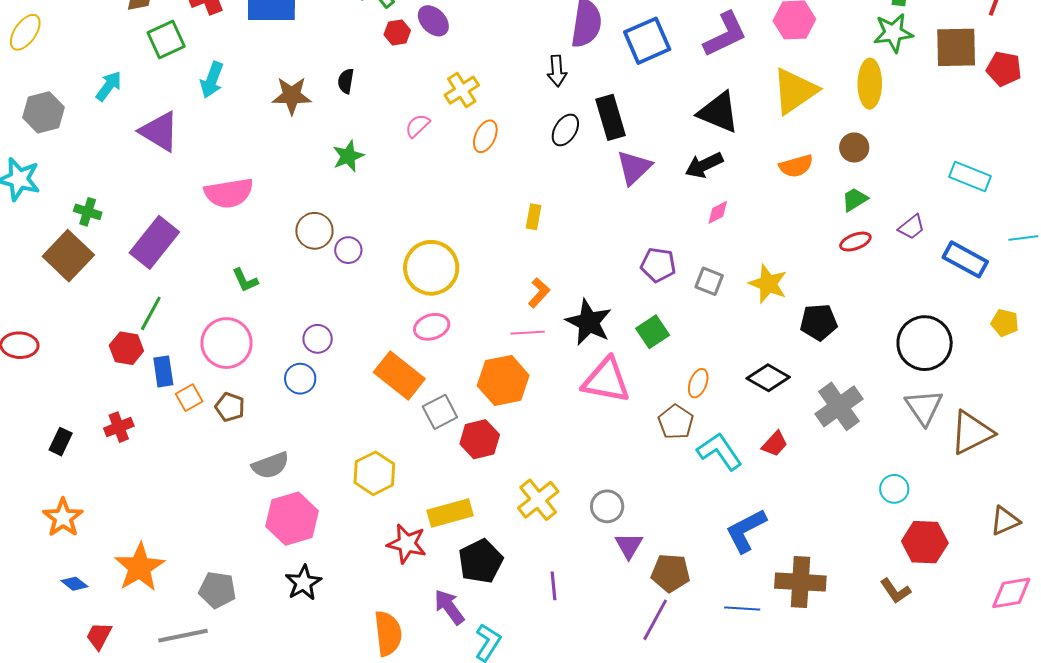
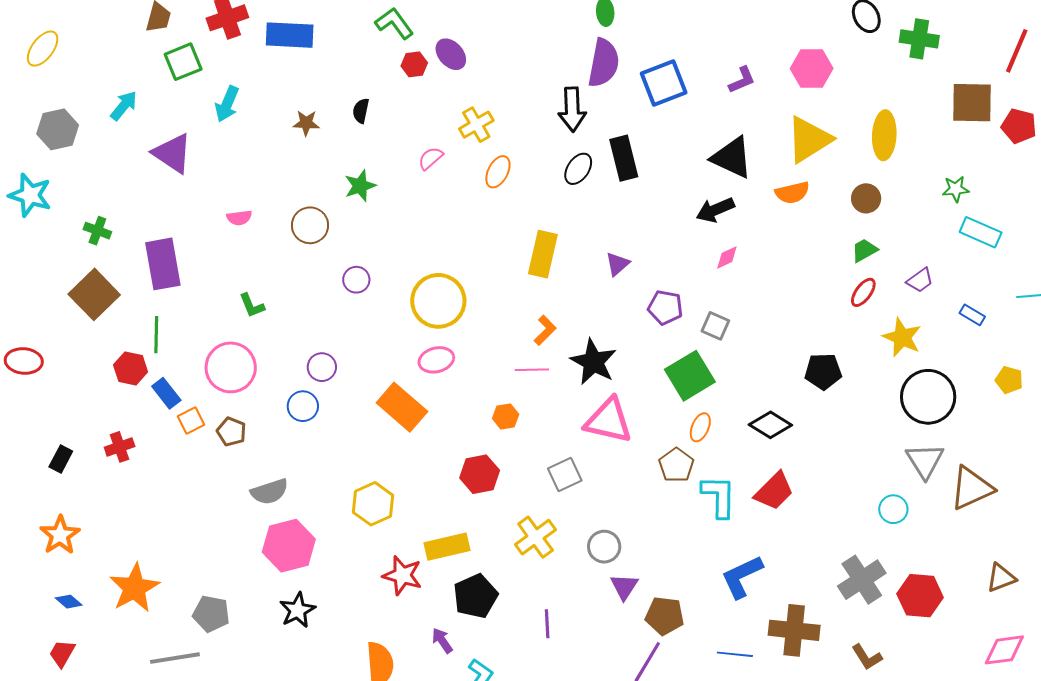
green star: (893, 33) -> (956, 189), moved, size x0.7
purple L-shape: (725, 34) -> (742, 80), size x0.6
black arrow: (557, 71) -> (572, 109), size x1.4
brown star: (292, 96) -> (306, 123), size x0.7
orange semicircle: (796, 166) -> (792, 193), moved
purple triangle: (634, 168) -> (617, 264), moved, size x0.7
pink semicircle: (229, 193) -> (239, 218), size x0.5
yellow rectangle: (534, 217) -> (543, 254), size x1.8
brown circle: (314, 231) -> (310, 225), moved
purple rectangle: (154, 242) -> (163, 264), turned -51
red ellipse: (855, 242) -> (863, 292), turned -36
brown square: (68, 256) -> (94, 294), moved
blue rectangle: (965, 259) -> (972, 315), size x0.6
yellow star: (768, 284) -> (902, 337), moved
green line: (151, 313) -> (156, 335), turned -30
green square: (653, 332) -> (690, 376), moved, size x1.5
blue rectangle: (163, 371) -> (166, 393), turned -32
orange hexagon: (503, 380) -> (506, 416), size x0.5
gray cross: (839, 406) -> (862, 580), moved
gray square: (440, 412) -> (565, 475), moved
red trapezoid: (775, 444) -> (774, 491), size x1.5
cyan L-shape: (720, 451) -> (719, 496), turned 33
cyan circle: (894, 489) -> (893, 509), moved
brown L-shape: (895, 591) -> (867, 657), moved
purple arrow: (449, 607) -> (442, 641), size x0.7
red trapezoid: (99, 636) -> (62, 653), moved

